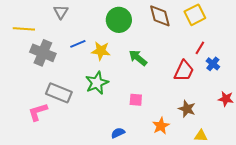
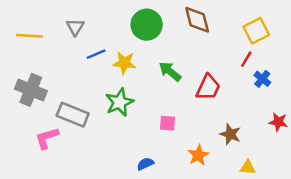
gray triangle: (61, 12) -> (75, 27), moved
yellow square: (195, 15) -> (256, 31), moved
gray cross: (43, 53) -> (31, 90), moved
red trapezoid: (184, 71) -> (208, 87), moved

